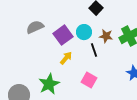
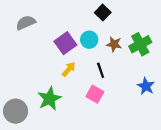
gray semicircle: (35, 27) -> (26, 23), moved
black line: (94, 50) -> (101, 70), moved

